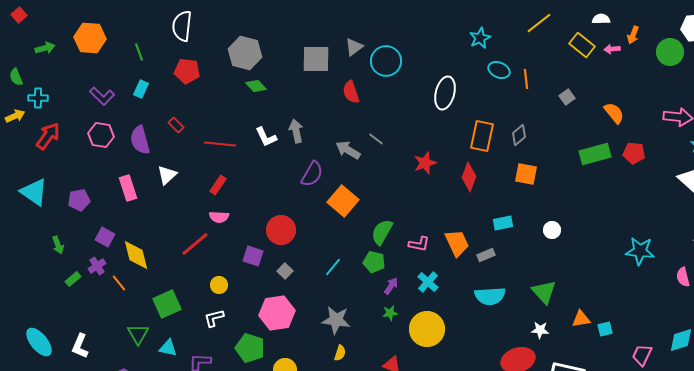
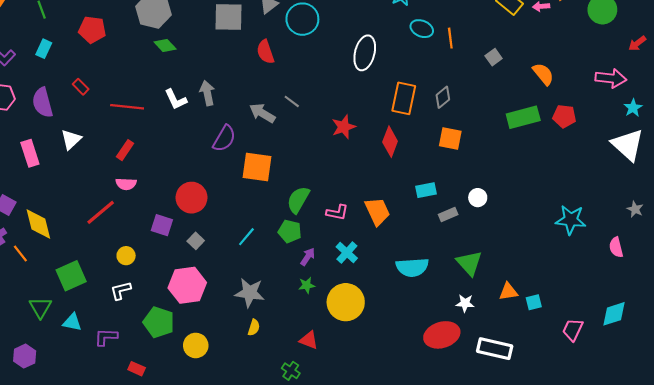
orange square: (343, 201) -> (257, 167), turned -32
gray rectangle: (486, 255) -> (448, 214), moved

